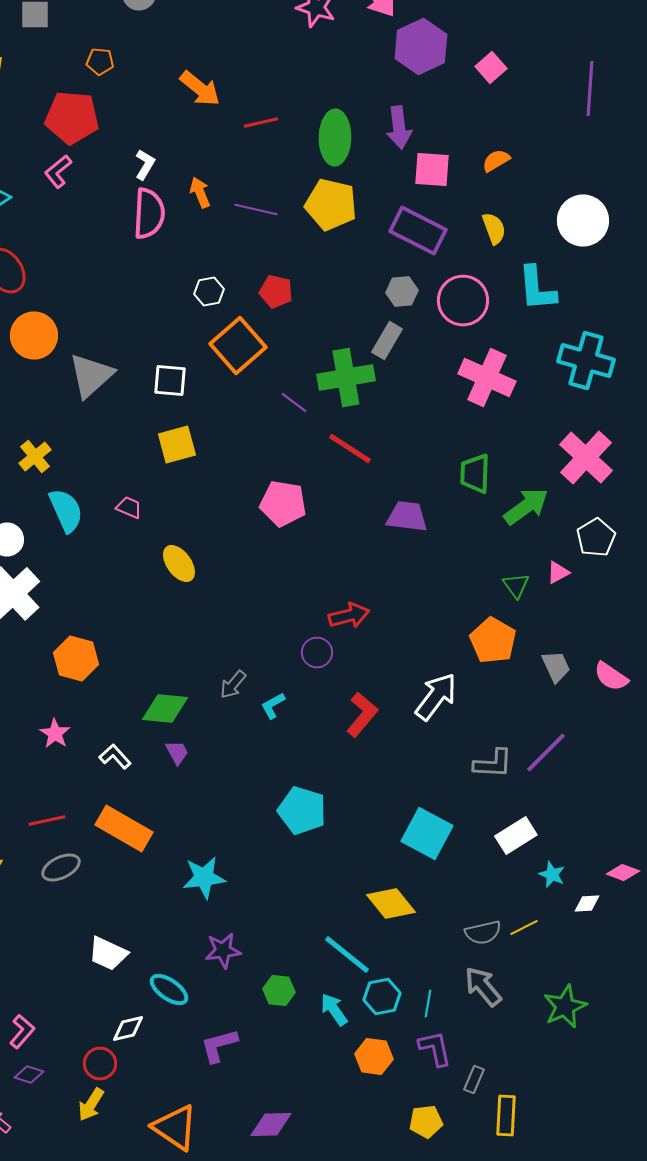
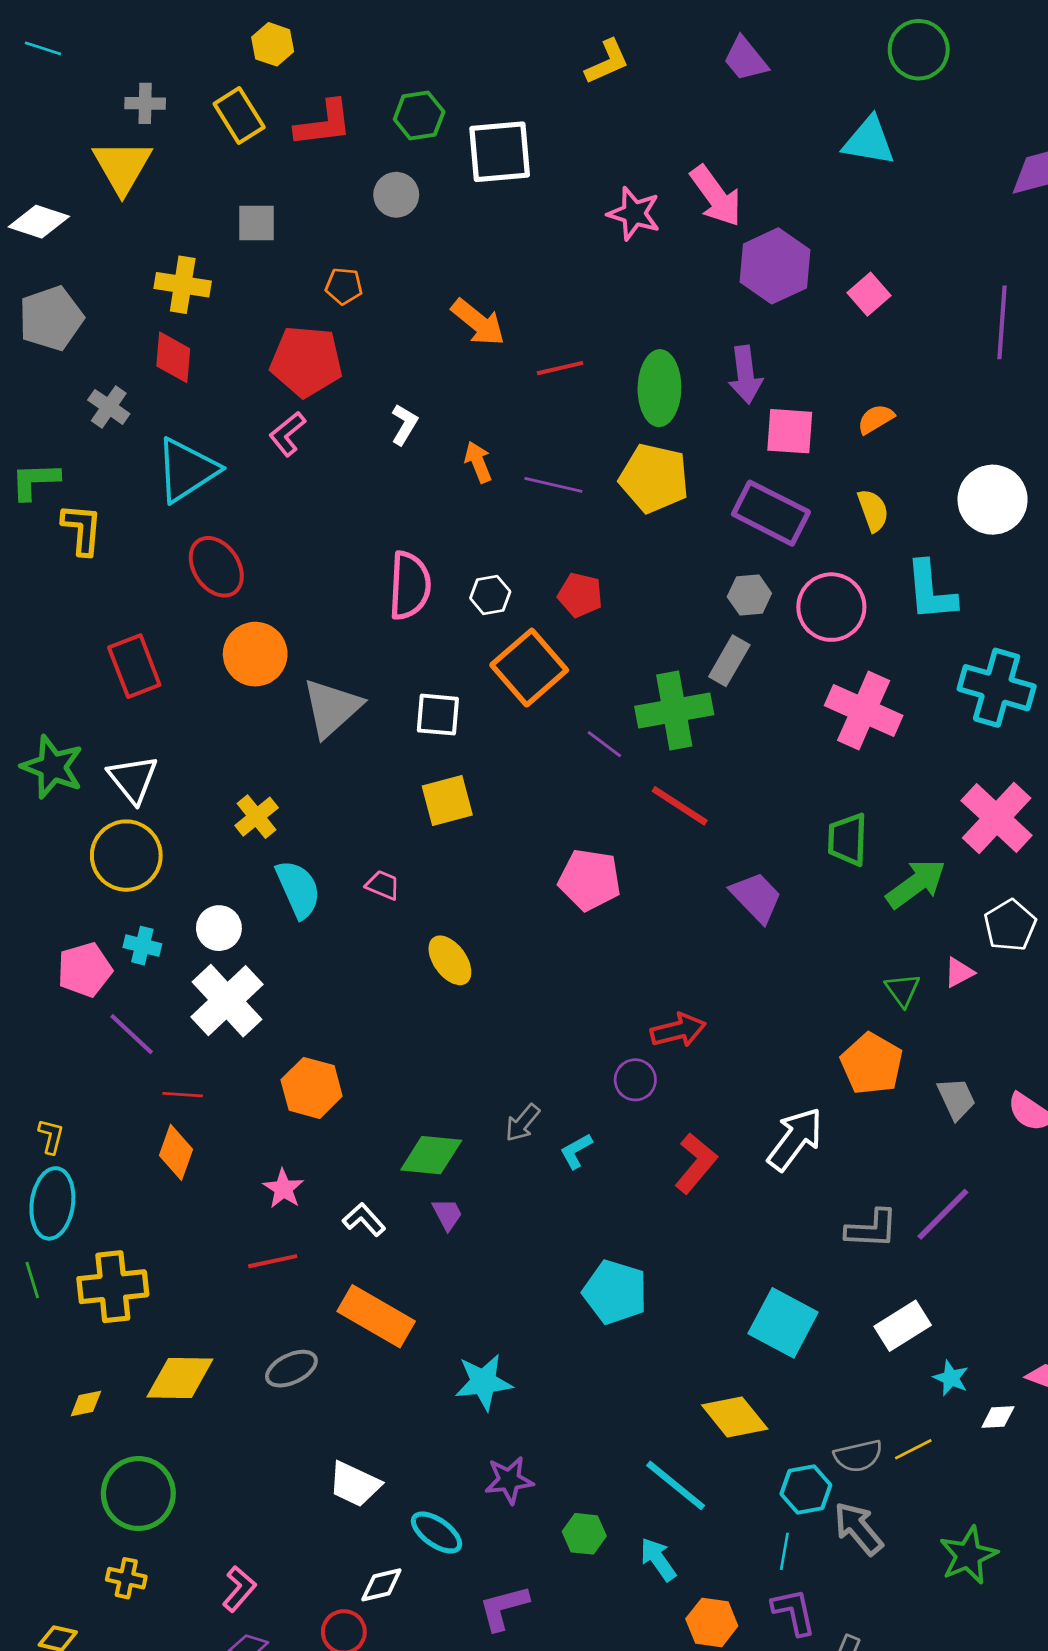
pink semicircle: (149, 214) -> (410, 586), moved
purple trapezoid: (407, 516) -> (756, 897), turned 39
red line: (47, 820) -> (273, 1261), moved
cyan hexagon: (382, 996) -> (806, 1490), moved

